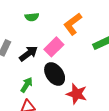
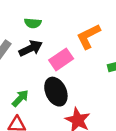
green semicircle: (32, 17) -> (33, 23), moved
black arrow: (28, 53) -> (31, 48), moved

